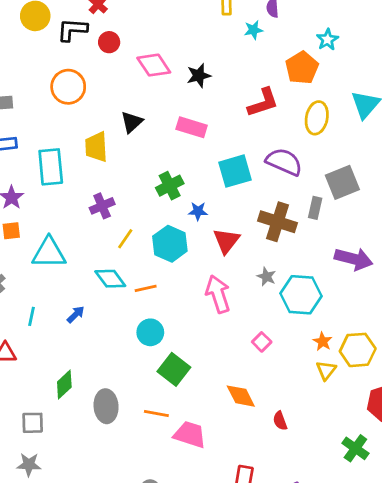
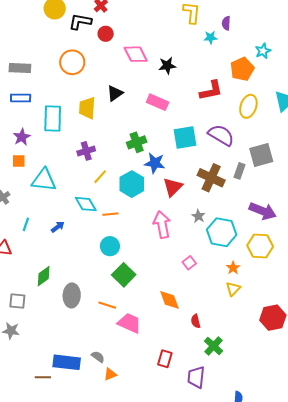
blue star: (198, 211) -> (155, 163), size x1.5
yellow hexagon: (358, 350) -> (260, 246), moved
green cross: (355, 448) -> (214, 346), moved

